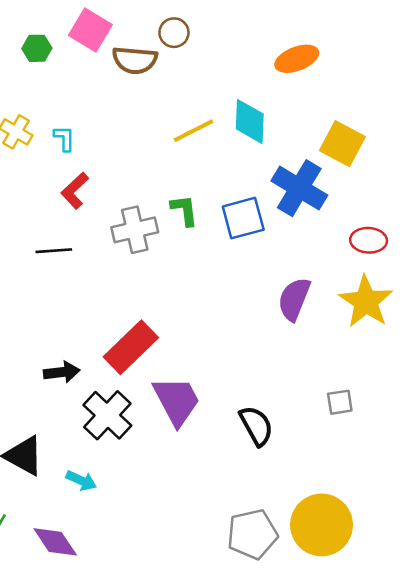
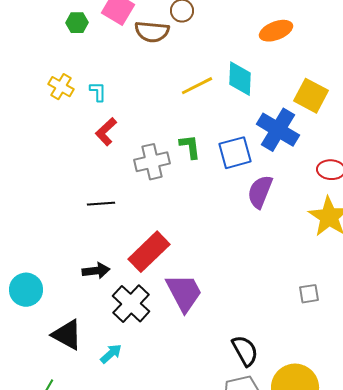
black line: (54, 251) -> (101, 204), moved
purple semicircle: (294, 299) -> (260, 192), moved
black semicircle: (256, 426) -> (245, 351), moved
cyan arrow: (81, 481) -> (111, 354), turned -65

